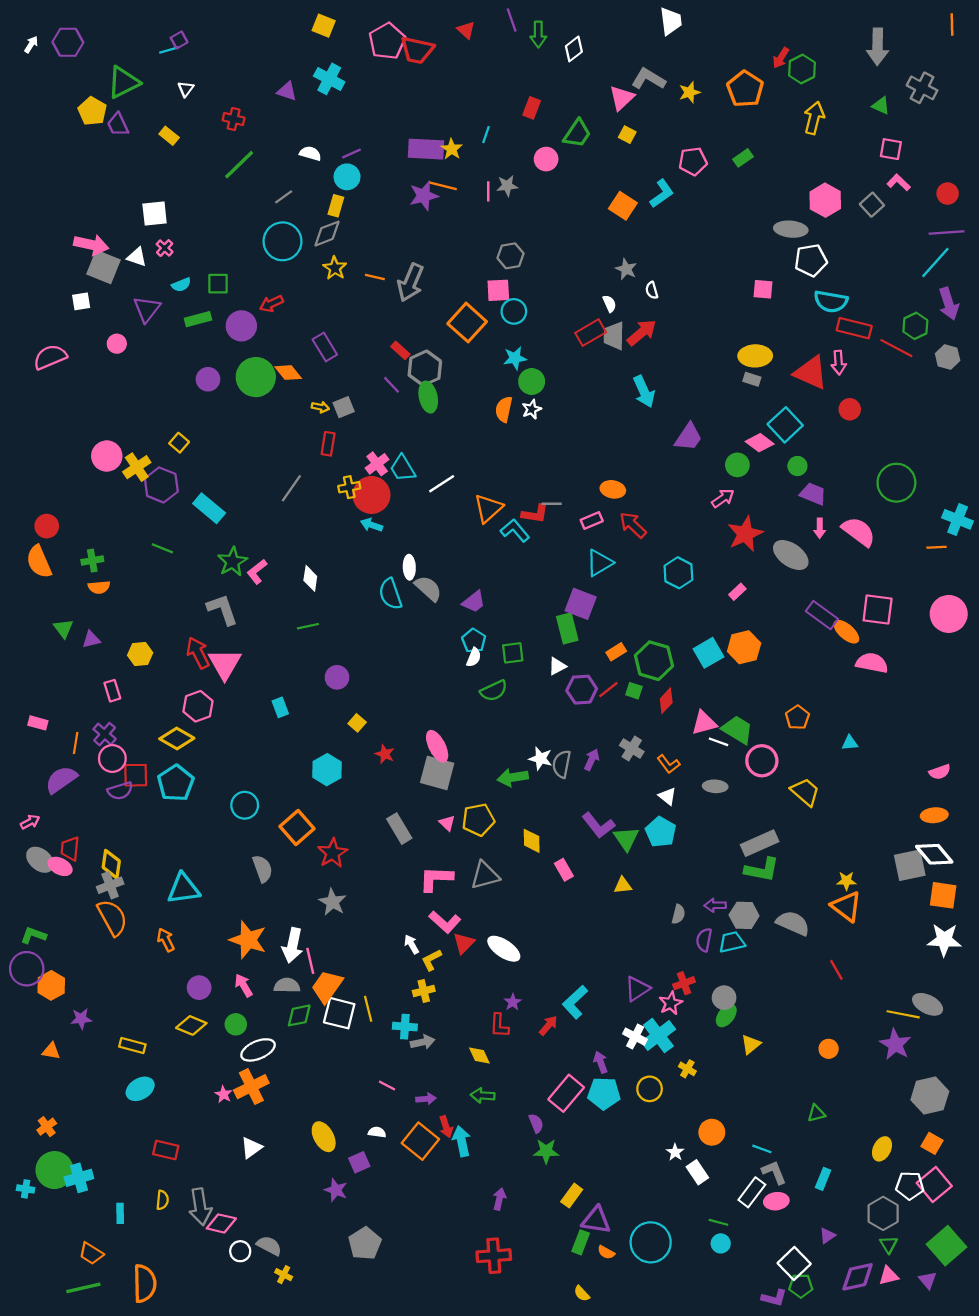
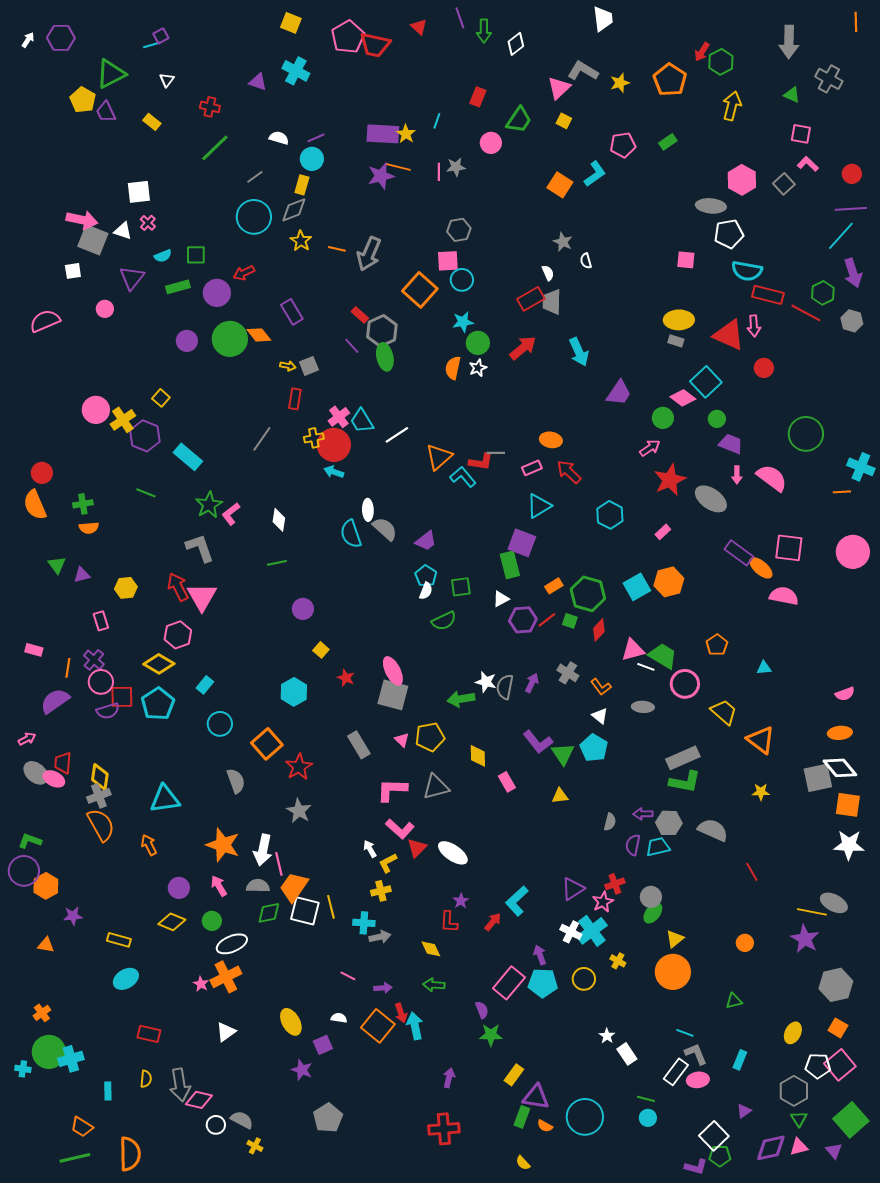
red arrow: (642, 333) -> (523, 348), moved
cyan rectangle: (280, 707) -> (205, 685), moved, turned 60
orange triangle: (846, 906) -> (761, 740), moved
orange circle: (712, 1132) -> (673, 972), moved, size x1.5

